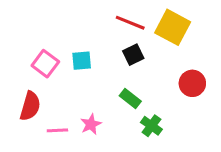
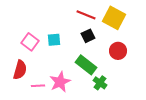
red circle: (192, 83) -> (118, 51), moved
green rectangle: (130, 99) -> (86, 65), size x1.5
pink star: (91, 124) -> (60, 82), size x1.5

